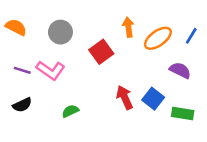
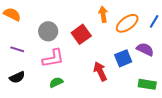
gray circle: (60, 32) -> (48, 31), moved
pink L-shape: (51, 70) -> (53, 58), moved, turned -45
blue square: (153, 99) -> (123, 58), moved, turned 30

